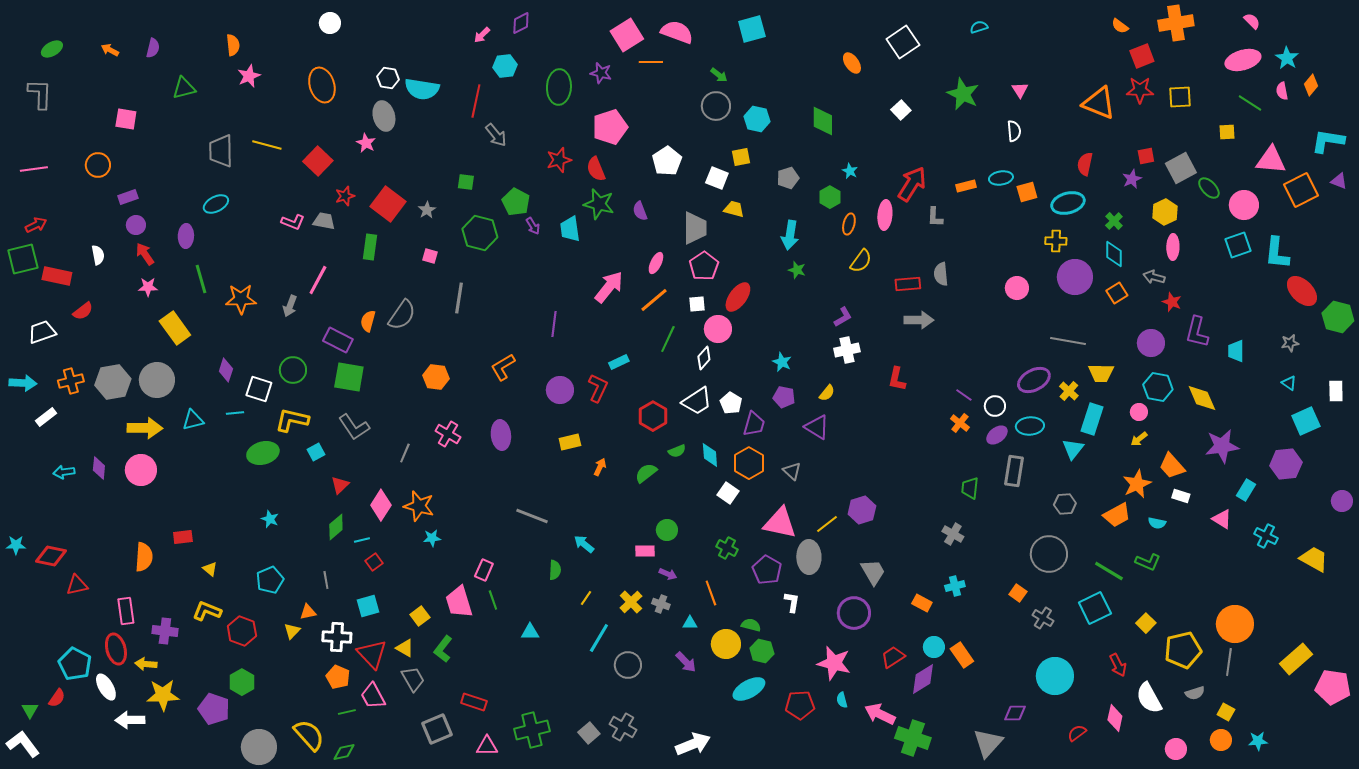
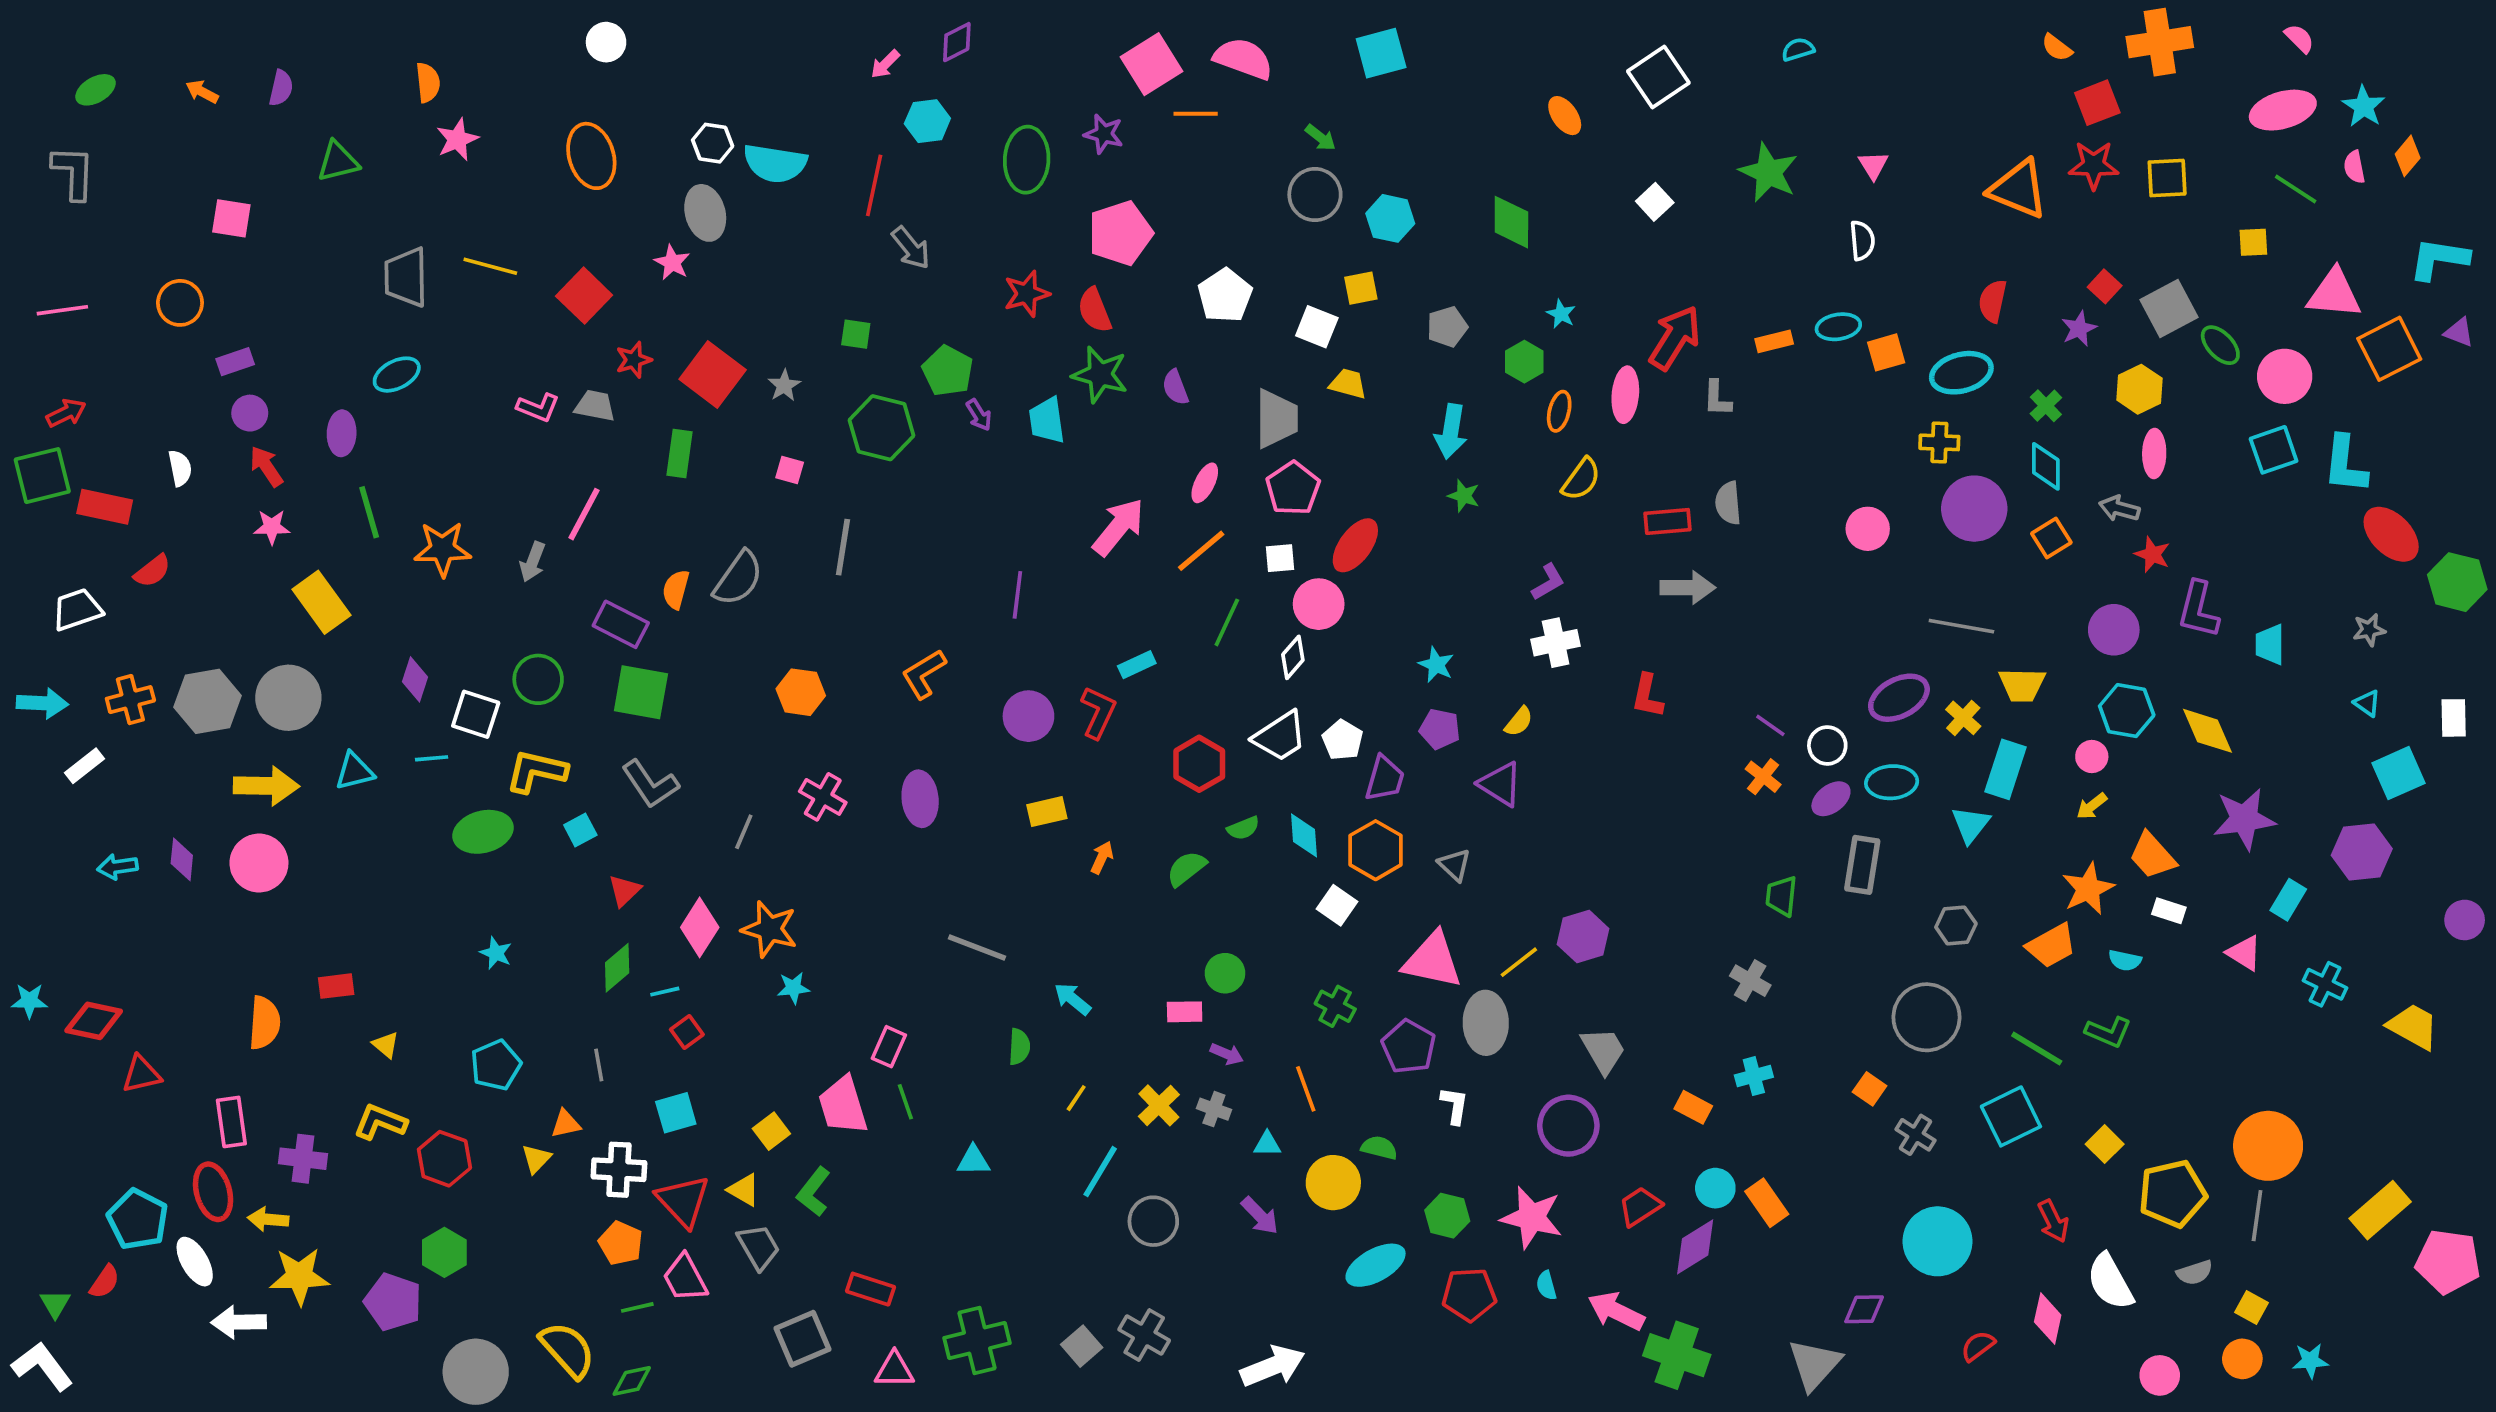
red square: (1146, 156) -> (2105, 286), turned -36
green hexagon: (762, 651) -> (1447, 1216), moved

